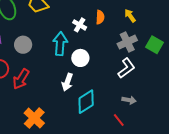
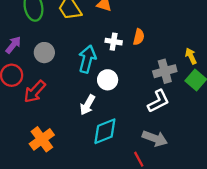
yellow arrow: (130, 16) -> (191, 56), moved
white cross: (80, 25) -> (114, 42), turned -32
gray arrow: (129, 100) -> (155, 138), size x1.5

